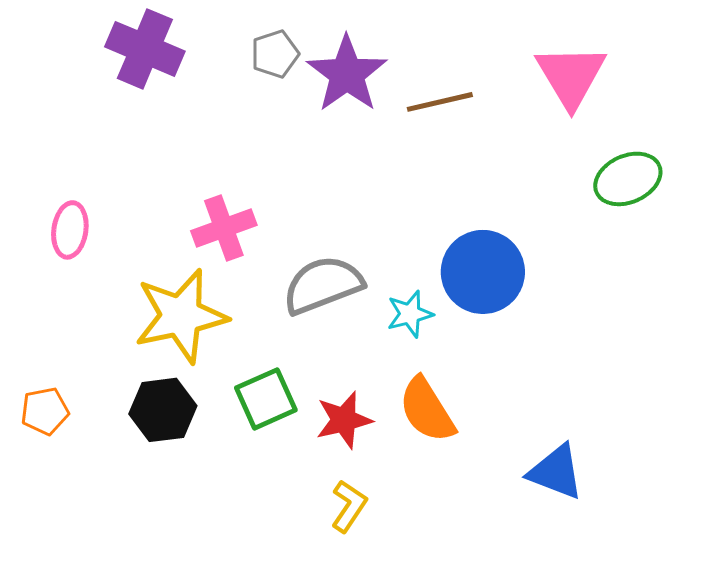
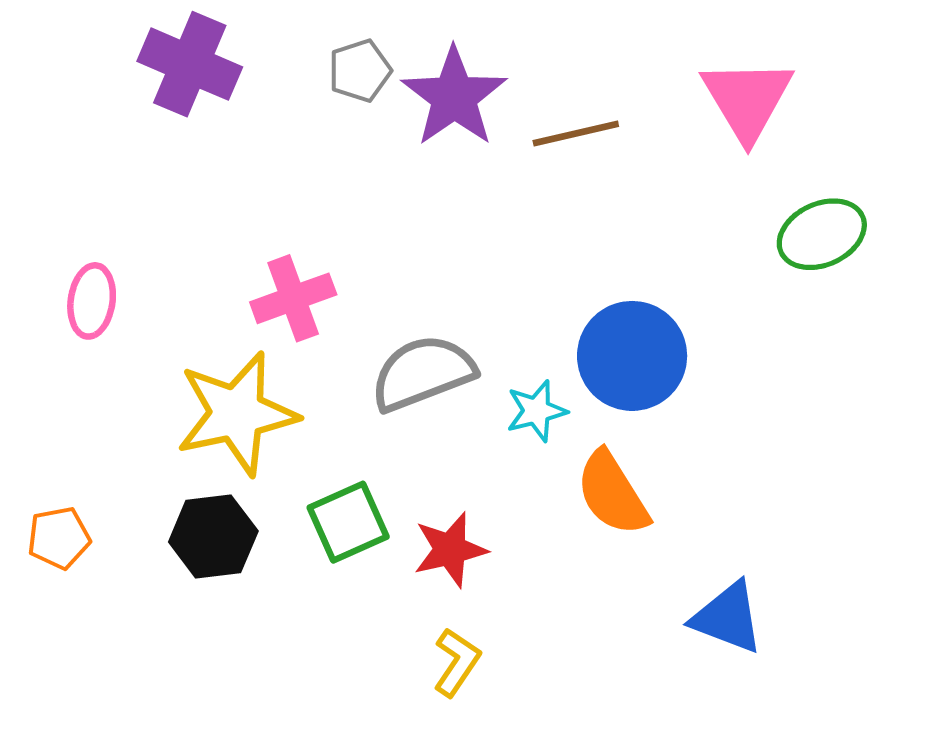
orange semicircle: (427, 410) -> (612, 493), moved

